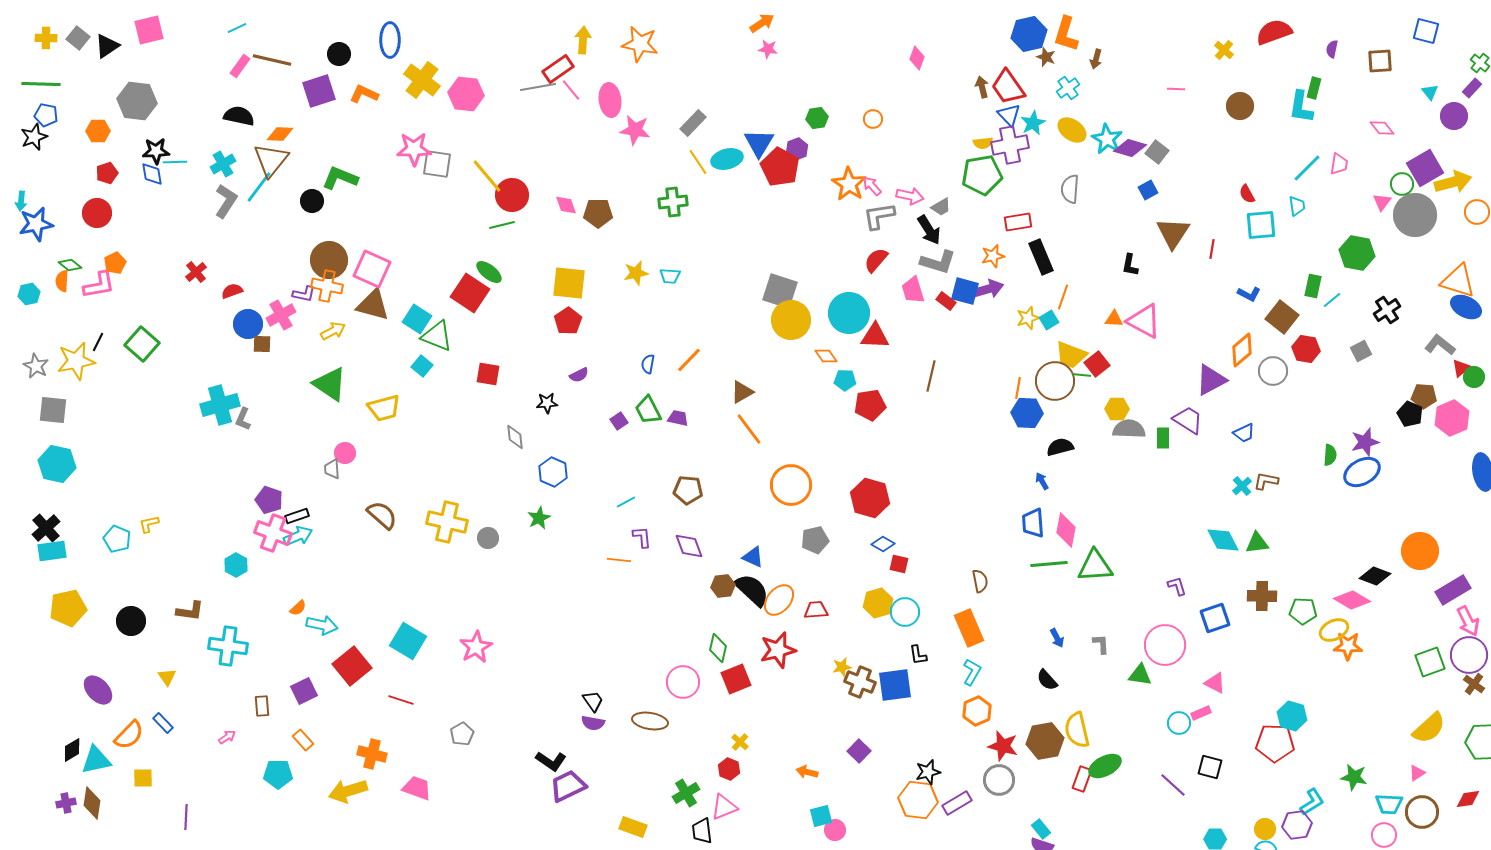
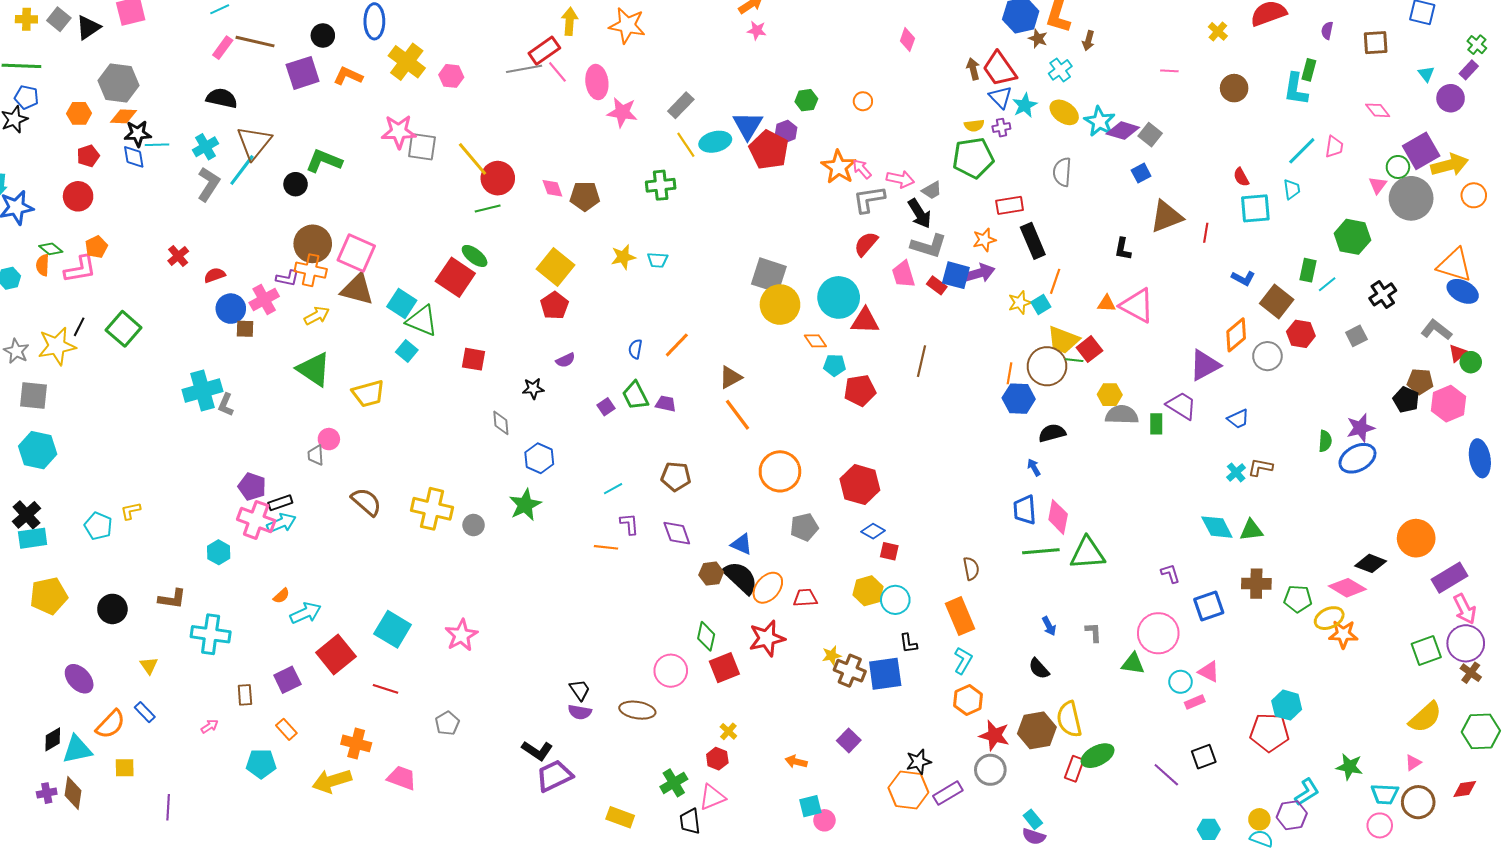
pink hexagon: (466, 94) -> (451, 76), size x0.7
orange diamond: (280, 134) -> (124, 116), moved
purple cross: (1010, 145) -> (1001, 128), size x0.5
brown triangle: (1173, 233) -> (1166, 217), turned 36
yellow square: (569, 283) -> (555, 267), turned 33
green star: (539, 518) -> (525, 505), size x1.4
cyan arrow: (322, 625) -> (306, 613), turned -36
cyan circle: (1179, 723) -> (1180, 682), moved
black square: (1210, 767) -> (1204, 757), turned -35

